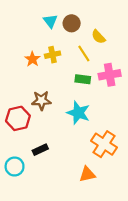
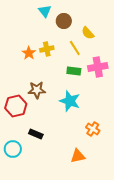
cyan triangle: (50, 21) -> (45, 11), moved
orange cross: (104, 144) -> (93, 129), size x0.6
black rectangle: (40, 150) -> (36, 134), turned 48

